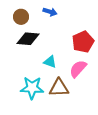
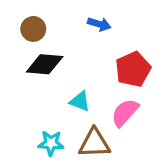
blue arrow: (50, 12) -> (99, 24), moved
cyan star: (32, 88) -> (51, 143), size x0.7

